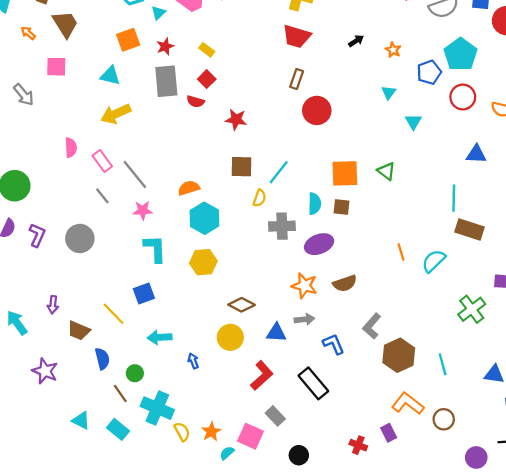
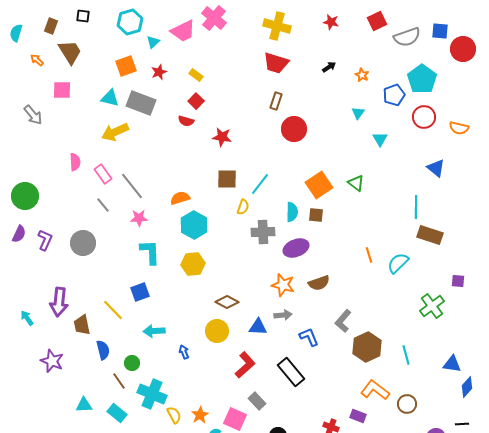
gray rectangle: (166, 81) -> (141, 103), moved, turned -64
blue triangle: (476, 154) -> (436, 168), turned 36
orange square: (345, 173) -> (319, 185), turned -32
purple arrow: (53, 305) -> (59, 302), size x1.8
cyan arrow: (17, 323) -> (27, 318), size x0.7
brown trapezoid: (79, 331) -> (82, 325), turned 55
cyan triangle: (81, 420) -> (84, 405), turned -30
purple rectangle: (389, 433) -> (358, 416), turned -42

